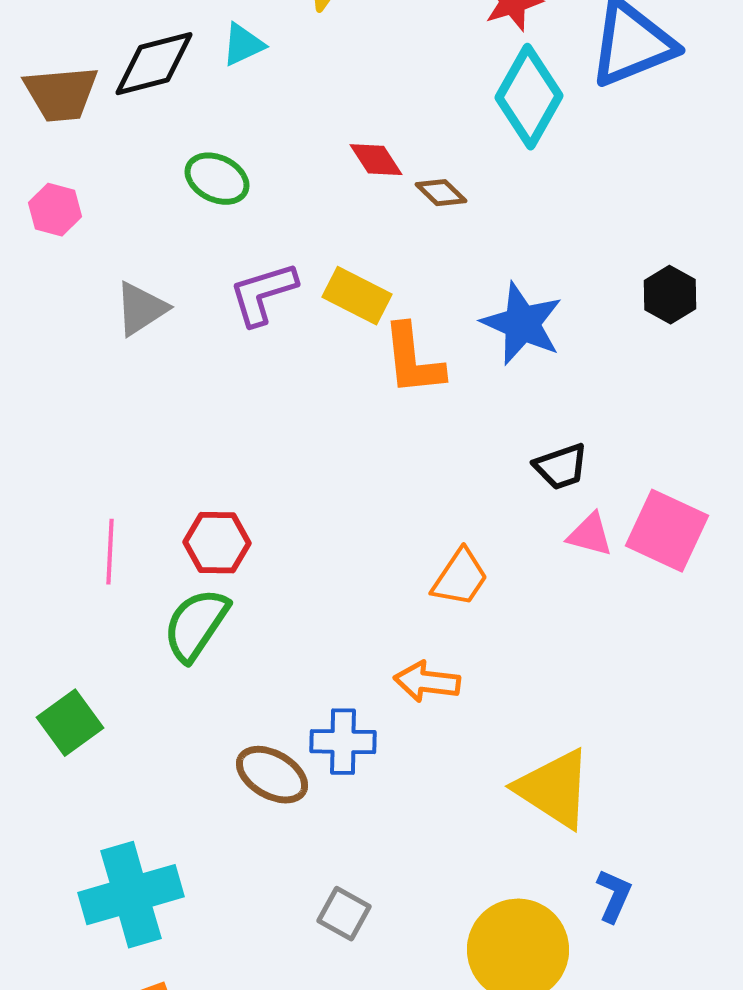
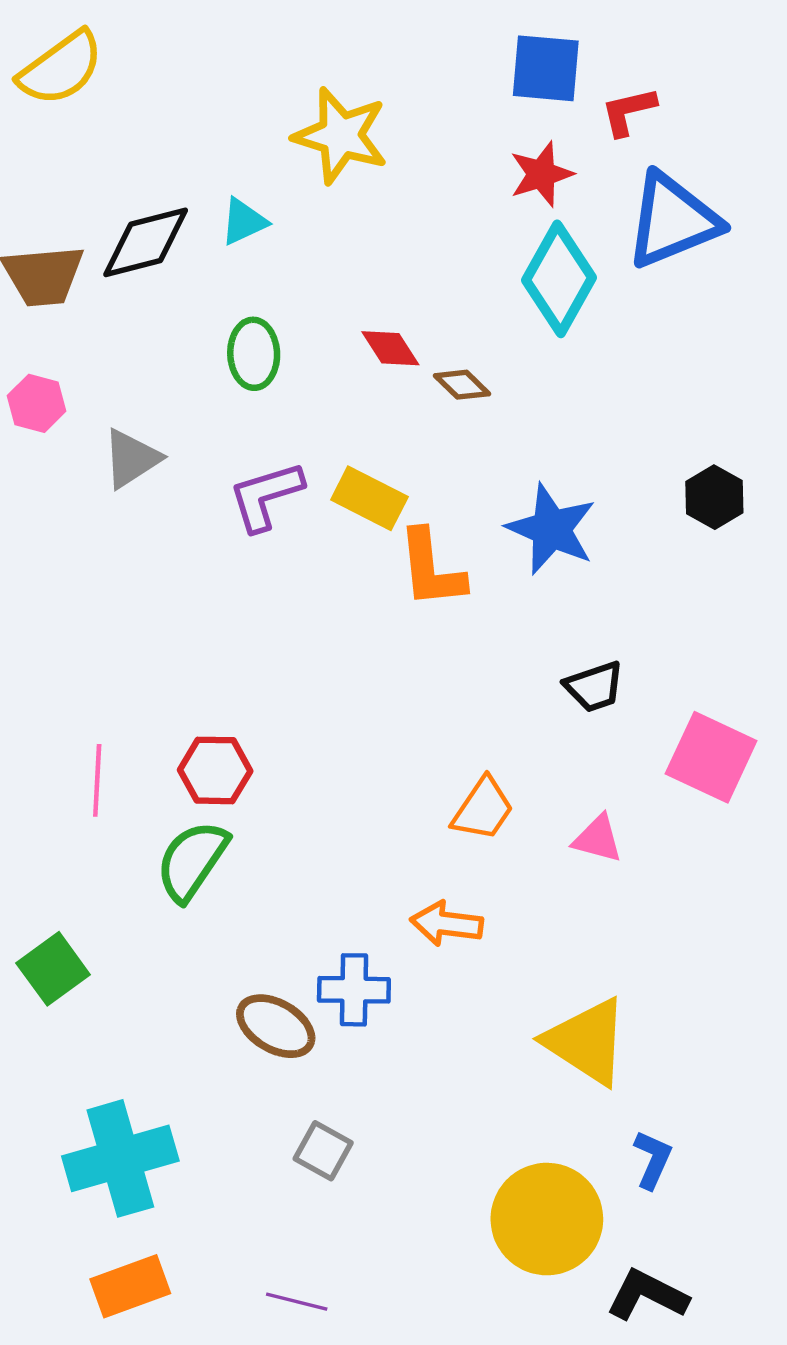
green ellipse: (217, 179) -> (254, 354), moved, turned 62
gray triangle: (141, 309) -> (131, 459), moved
pink triangle: (590, 535) -> (598, 839), moved
gray square: (344, 914) -> (323, 1151), moved

